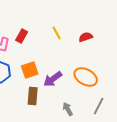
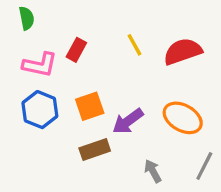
red semicircle: (86, 37) -> (183, 51), size x1.6
brown rectangle: (33, 96) -> (95, 149), turned 66

